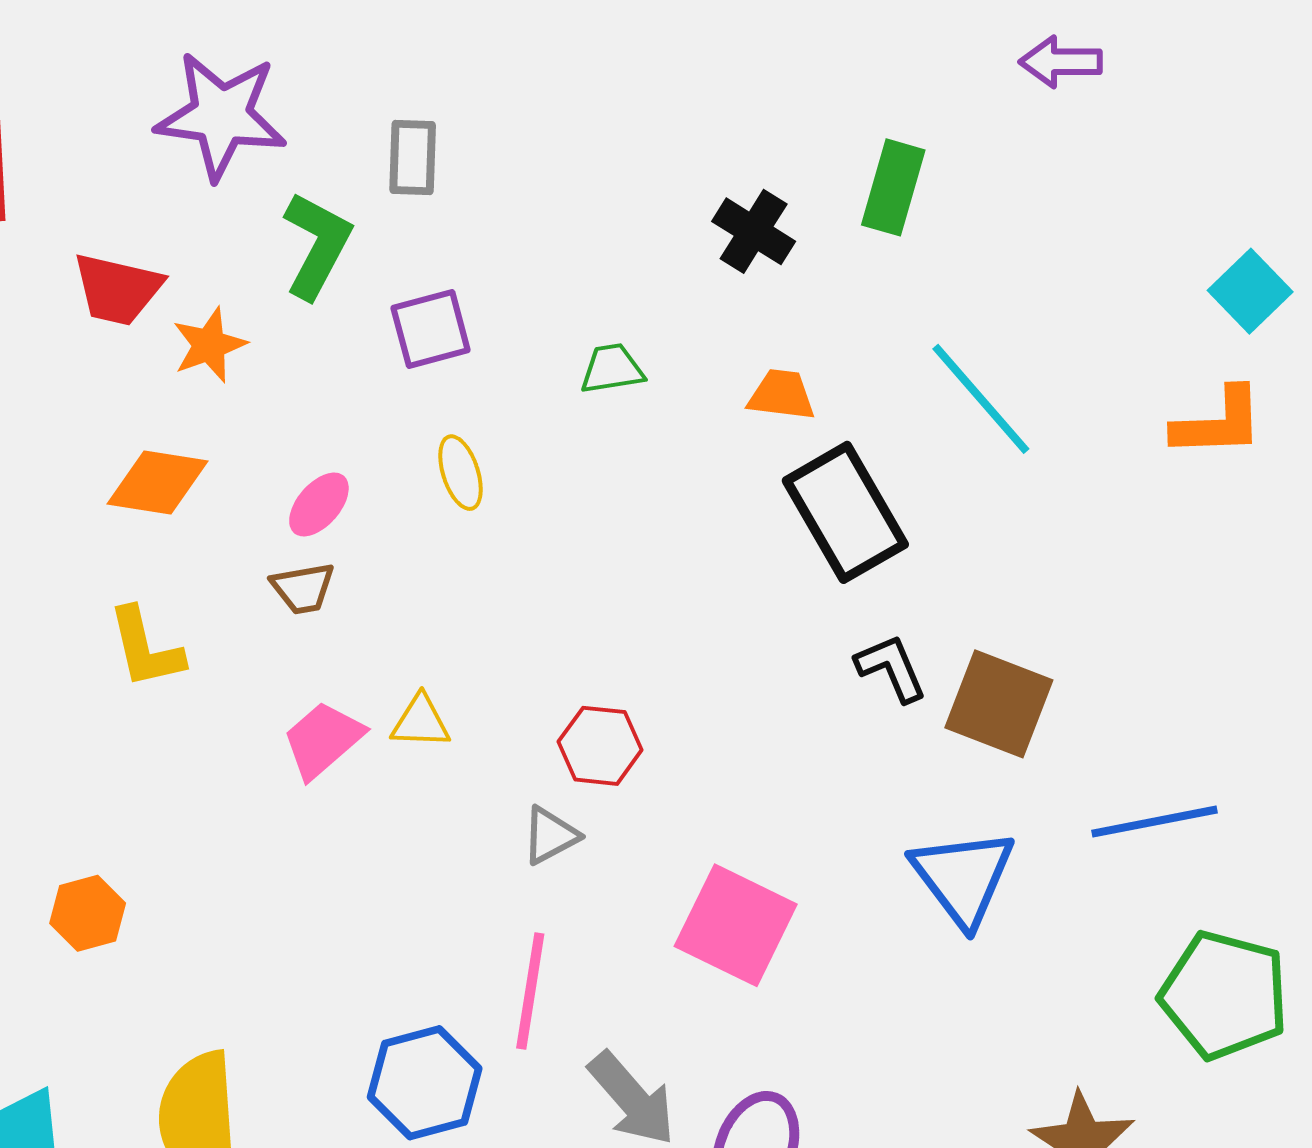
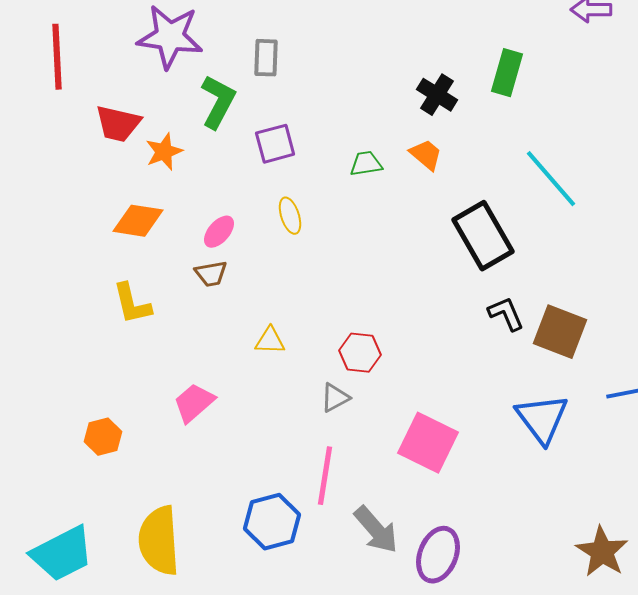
orange trapezoid: (782, 395) -> (426, 155), moved, turned 33
pink trapezoid: (323, 740) -> (194, 403), moved

